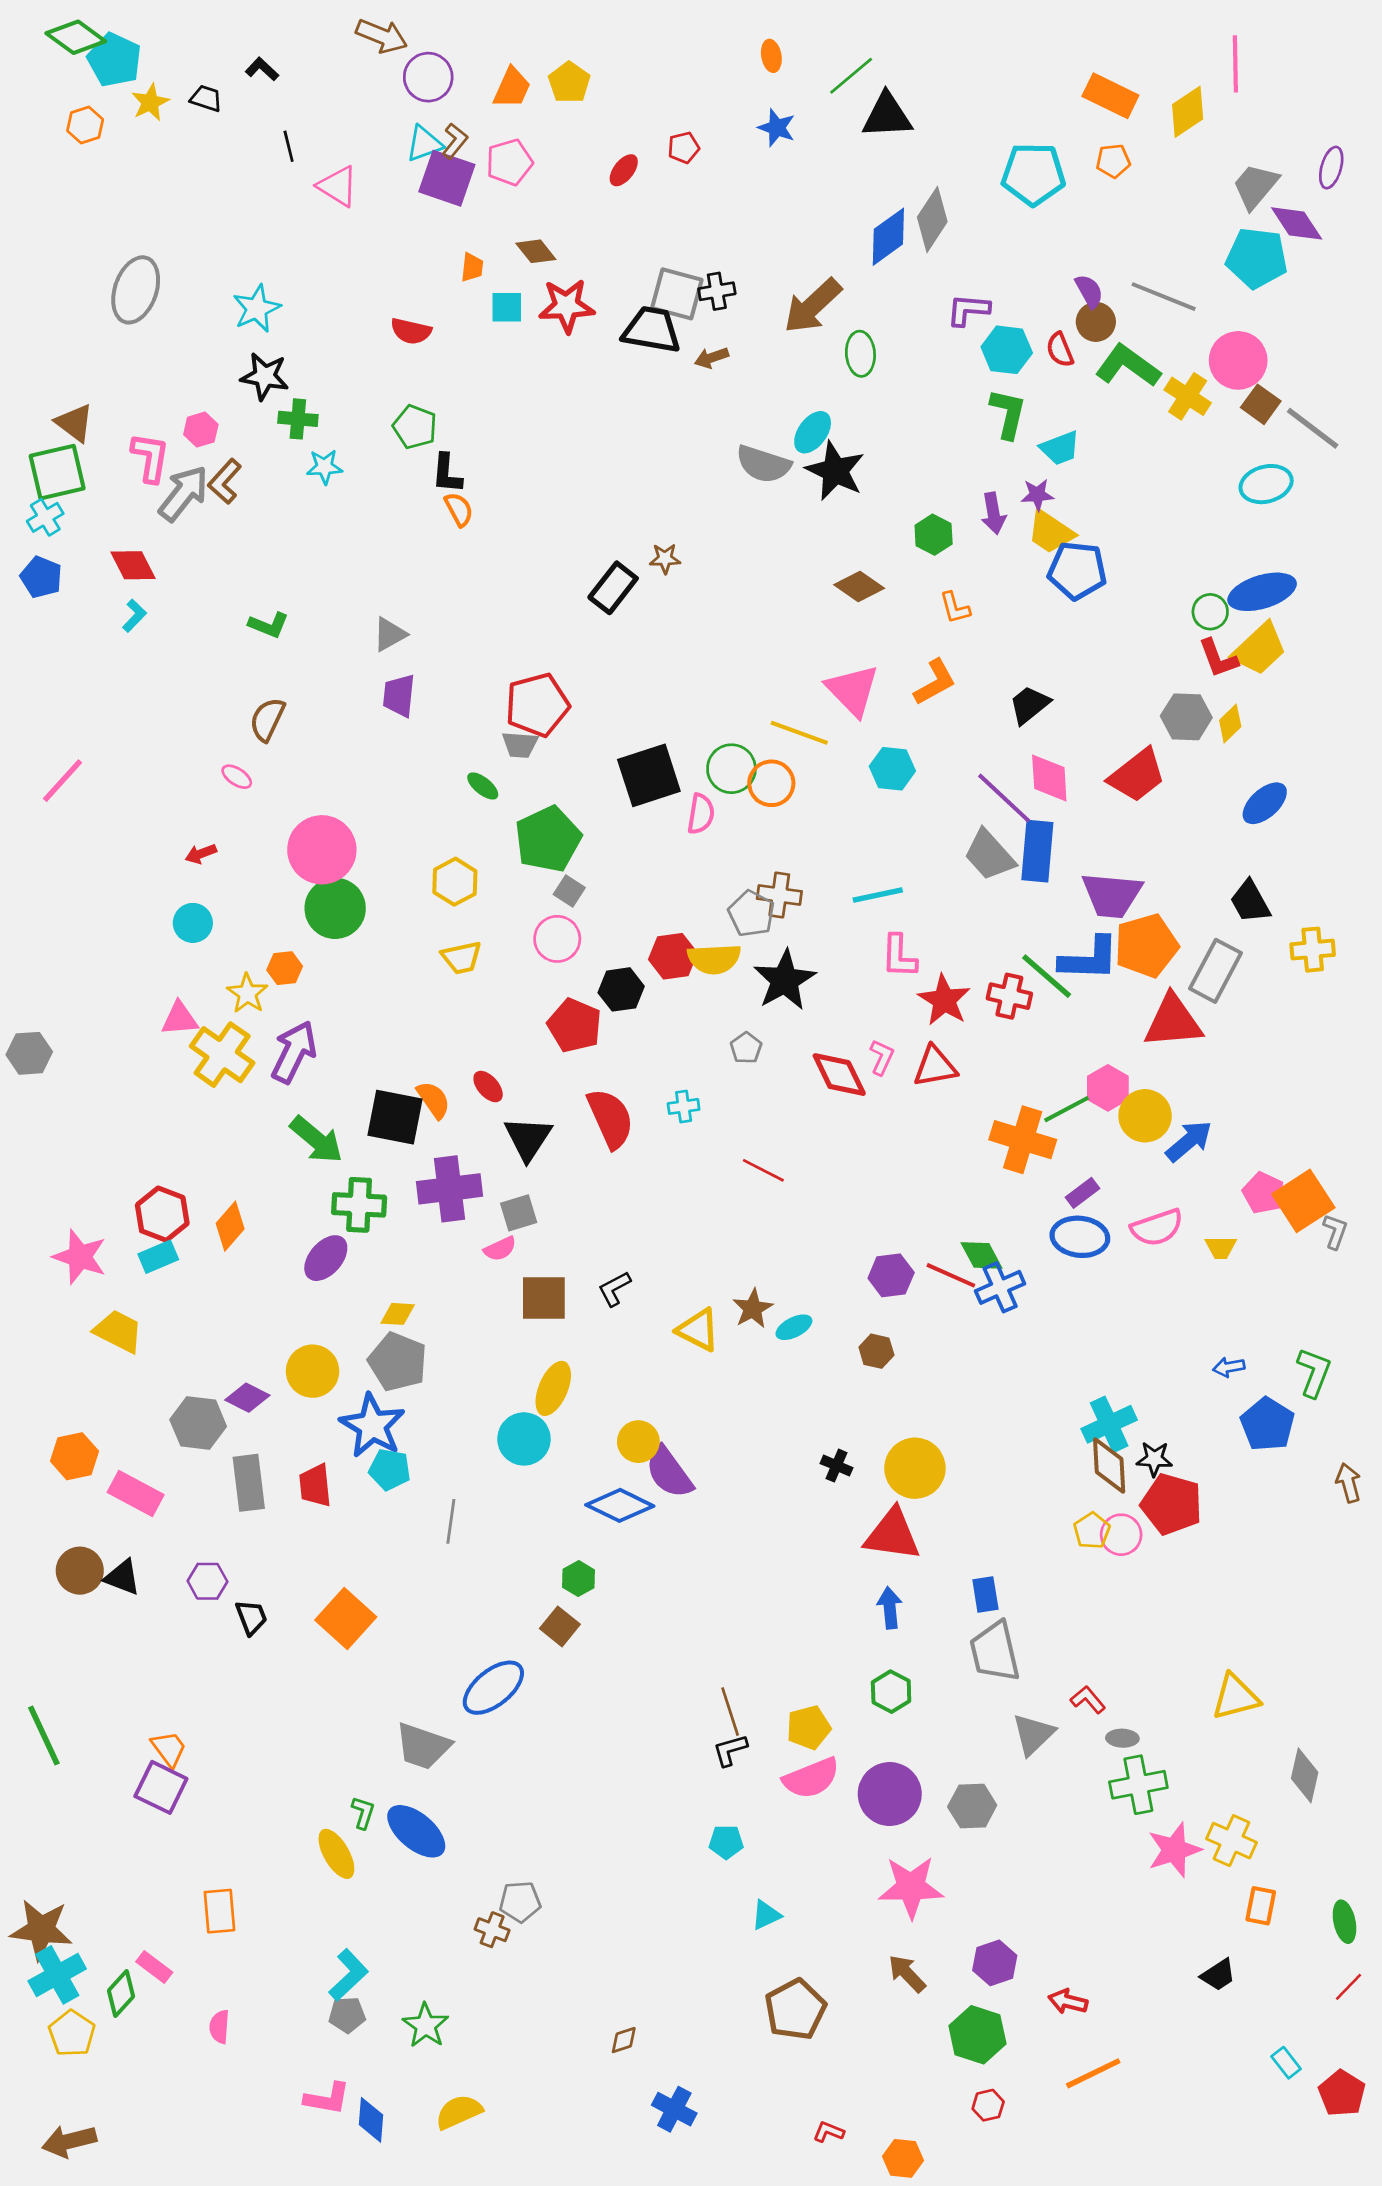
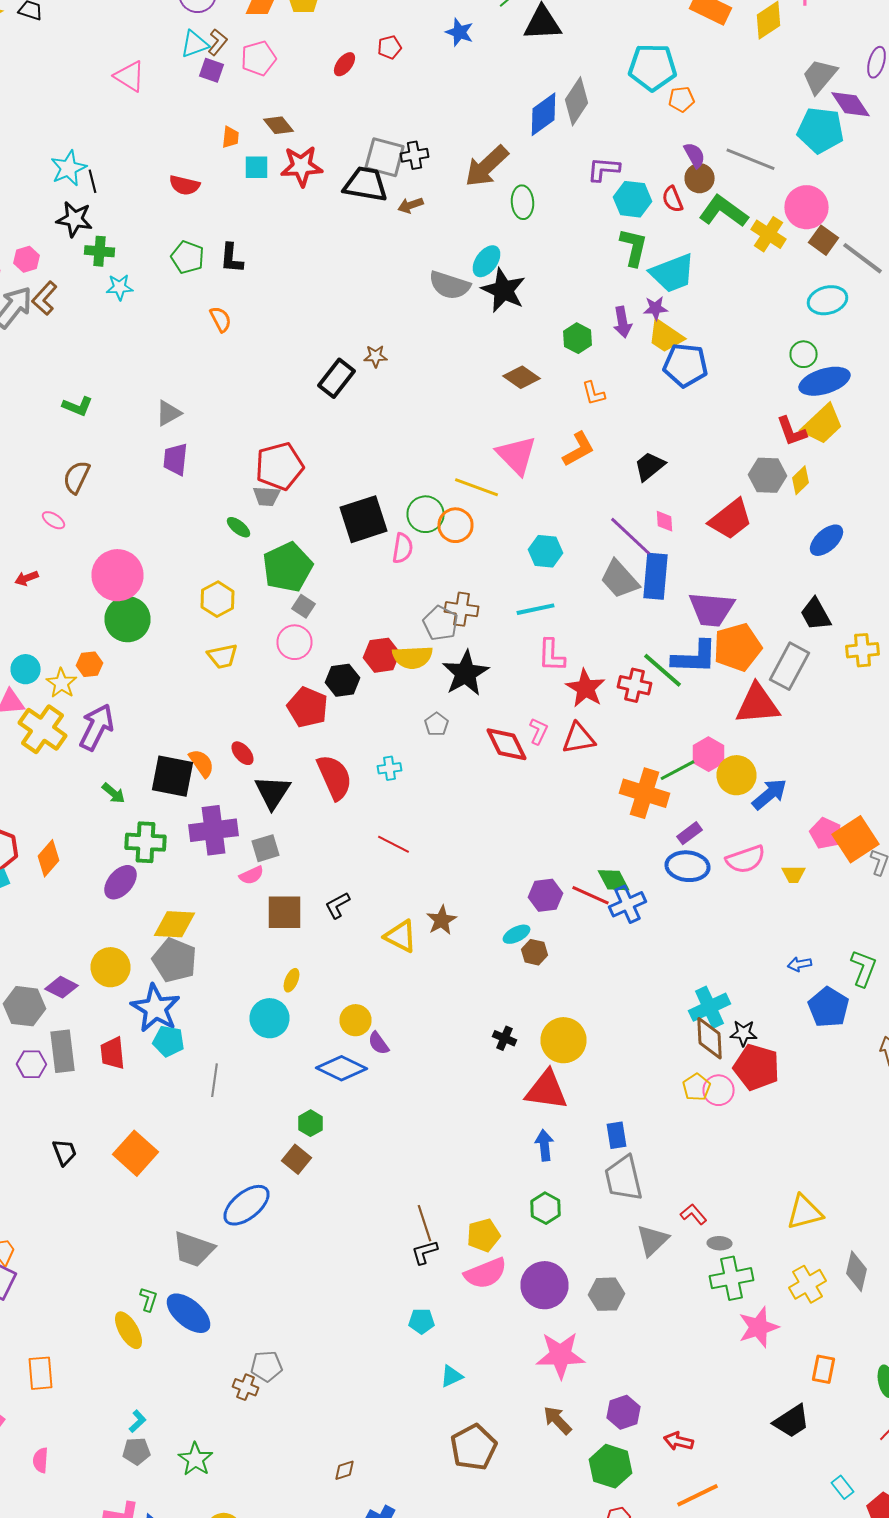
black line: (289, 146) -> (92, 181), moved
orange pentagon: (1113, 161) -> (682, 99), moved
purple square: (447, 178) -> (212, 70), size x0.6
cyan trapezoid: (1060, 448) -> (672, 273), size x1.5
black L-shape: (447, 473) -> (232, 258), moved
green circle: (1210, 612) -> (804, 354), moved
cyan hexagon: (892, 769) -> (546, 551), moved
pink diamond: (1049, 778) -> (664, 521), size x0.6
cyan circle: (193, 923) -> (26, 669), moved
green arrow: (317, 1140) -> (114, 793), size x0.6
red line: (763, 1170) -> (394, 844), moved
yellow diamond: (398, 1314) -> (174, 924), size x1.6
cyan ellipse: (794, 1327) -> (516, 934), moved
yellow ellipse: (553, 1388) -> (292, 980), size x0.6
purple semicircle: (669, 1472) -> (378, 1043), size x0.6
purple hexagon: (207, 1581) -> (32, 1064), moved
yellow cross: (1231, 1841) -> (808, 1284), moved, turned 36
cyan L-shape: (348, 1975) -> (138, 1421), size x0.6
black trapezoid: (1218, 1975) -> (792, 1421), size x1.4

